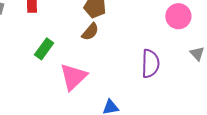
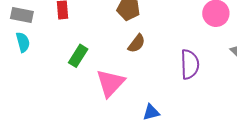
brown semicircle: (90, 32) -> (137, 43), moved

